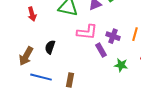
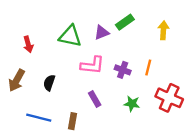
purple rectangle: (101, 50) -> (95, 99), moved
brown arrow: (26, 56) -> (17, 80), moved

